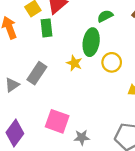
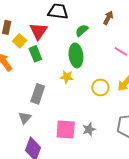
yellow circle: (112, 62) -> (100, 87), moved
gray triangle: (12, 85) -> (25, 118), moved
gray star: (82, 137) -> (89, 129), moved

